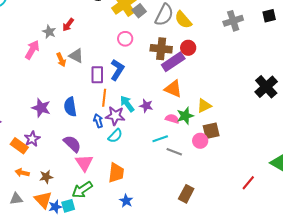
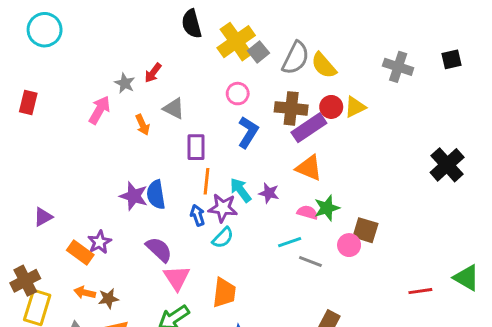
gray cross: (233, 21) -> (398, 67), turned 36
gray triangle: (76, 56) -> (174, 108), moved
blue L-shape: (117, 70) -> (248, 132), moved
yellow triangle: (204, 106) -> (355, 107), moved
purple star: (41, 108) -> (134, 196), moved
brown square: (211, 131) -> (365, 230), turned 30
brown star: (46, 177) -> (108, 299), moved
red line: (248, 183) -> (420, 291), moved, turned 42

